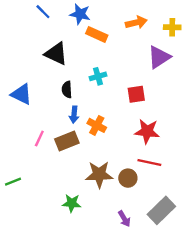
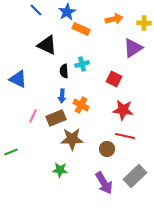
blue star: (80, 14) -> (67, 12), turned 30
black semicircle: (67, 89) -> (64, 71), moved
red square: (136, 94) -> (114, 79), turned 35
brown star: (99, 174) -> (72, 139), moved
purple arrow: (124, 219) -> (104, 183), size x1.6

